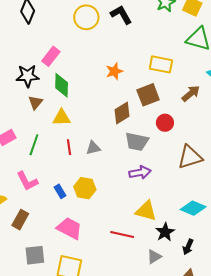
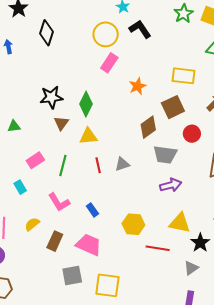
pink rectangle: (51, 56) -> (109, 63), moved
green diamond: (62, 85) -> (86, 104), turned 30
yellow hexagon: (85, 188) -> (133, 224), moved
pink trapezoid: (69, 228) -> (89, 245), moved

